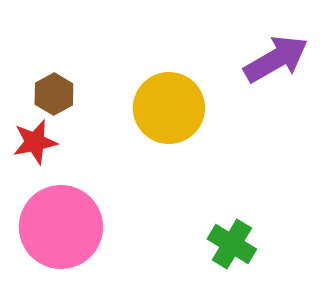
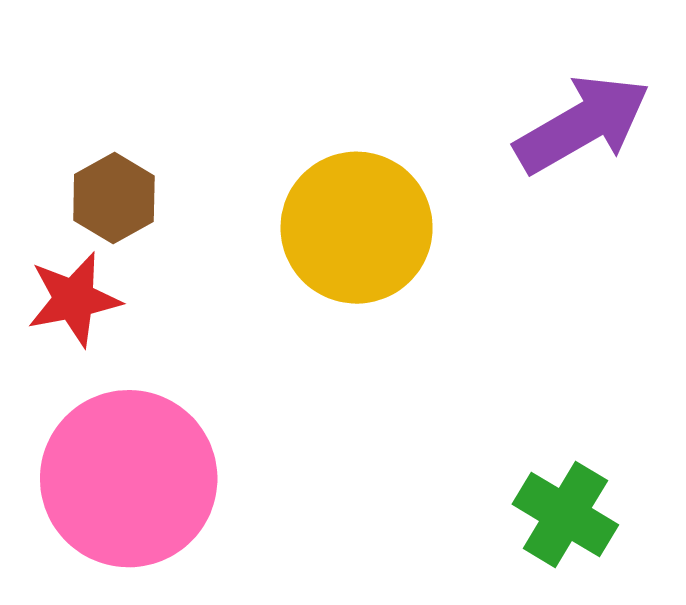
green cross: (232, 244) -> (565, 515), moved

